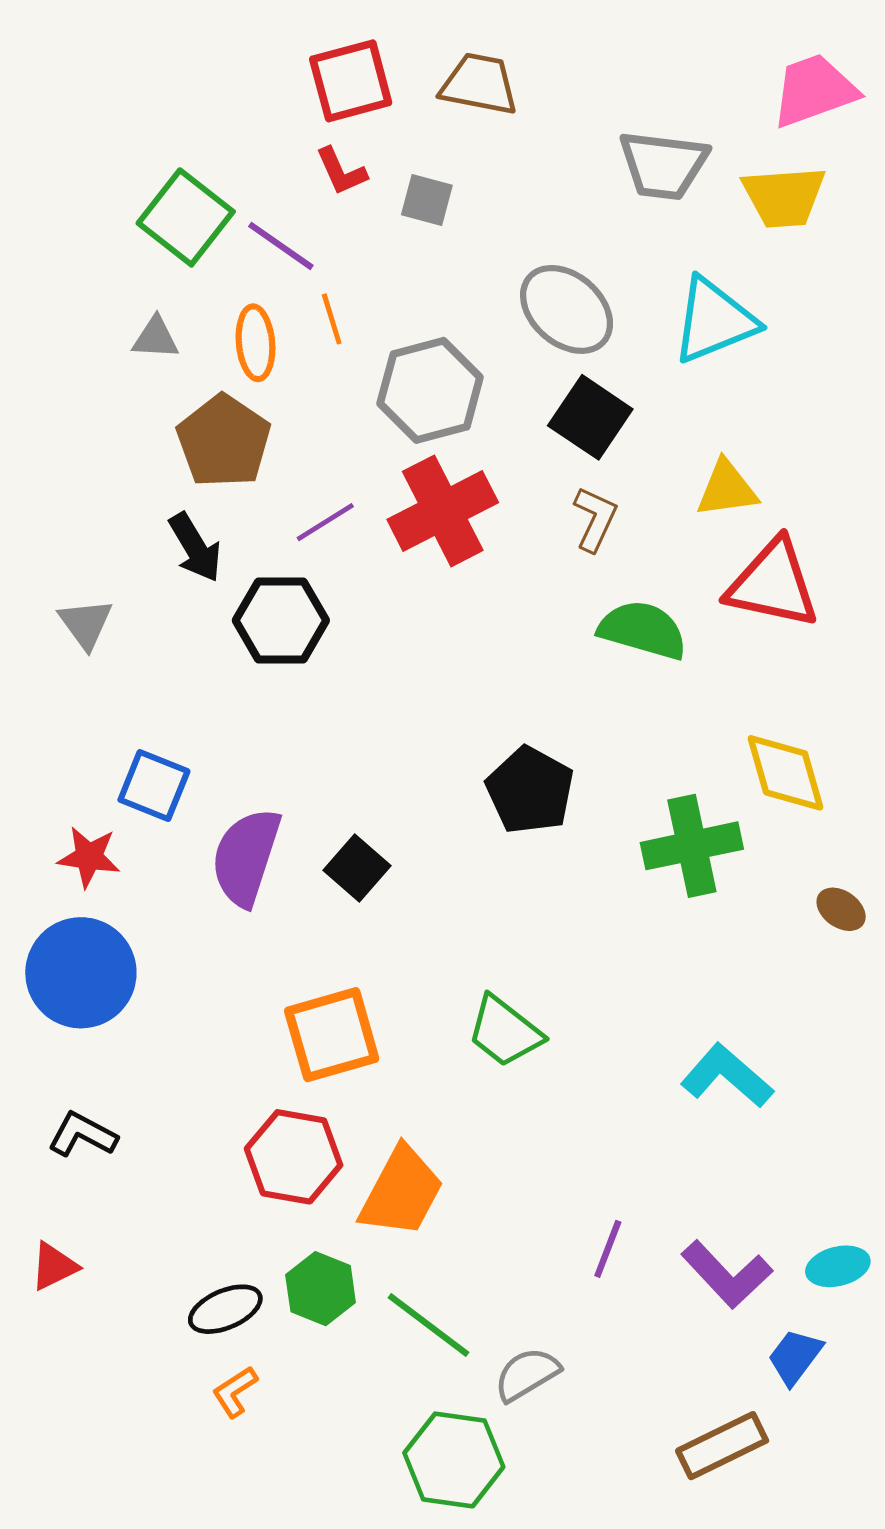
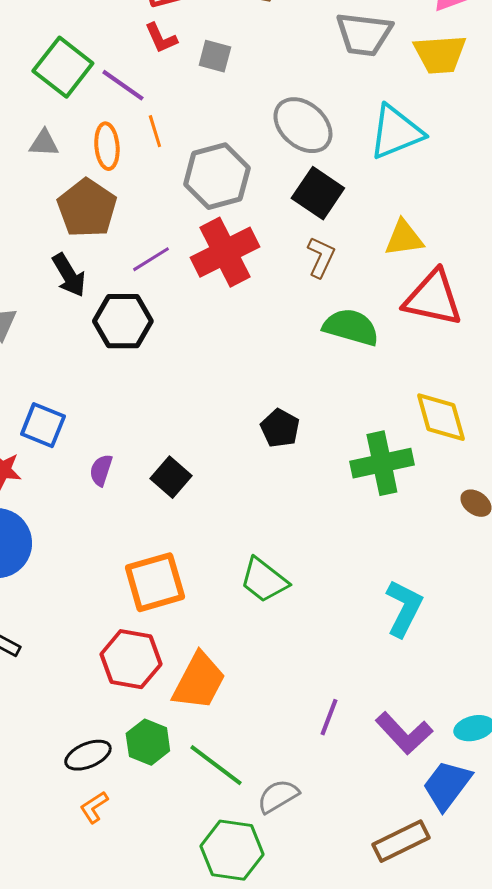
black pentagon: (530, 790) -> (280, 428), size x0.7
purple semicircle: (246, 857) -> (101, 470), size x0.5
cyan L-shape: (727, 1076) -> (404, 608), turned 76
blue trapezoid: (795, 1357) -> (447, 785), size x1.4

